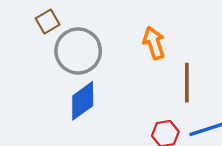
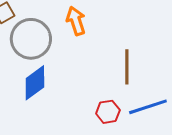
orange arrow: (154, 43) -> (76, 21), moved

